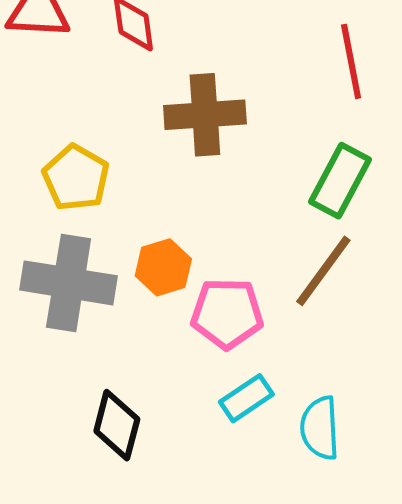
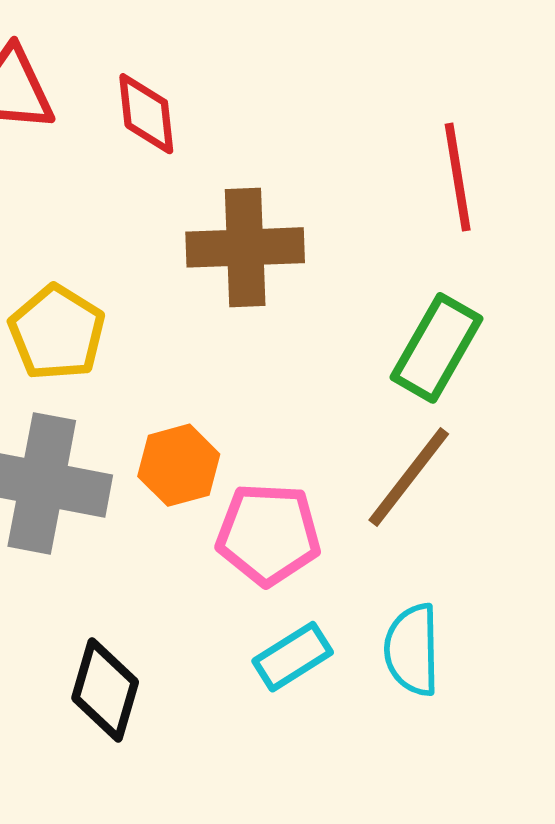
cyan semicircle: (320, 428) -> (412, 650), moved

